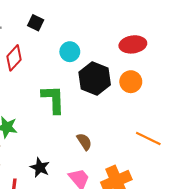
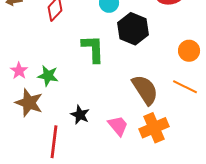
orange circle: (131, 82) -> (189, 51), moved
brown semicircle: (84, 142) -> (145, 90), moved, size x1.8

